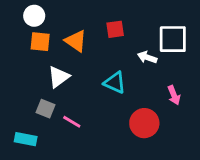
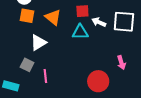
white arrow: (147, 57) -> (99, 22), moved
cyan triangle: (115, 83) -> (80, 32), moved, turned -30
pink line: (72, 122) -> (45, 76), turned 48

